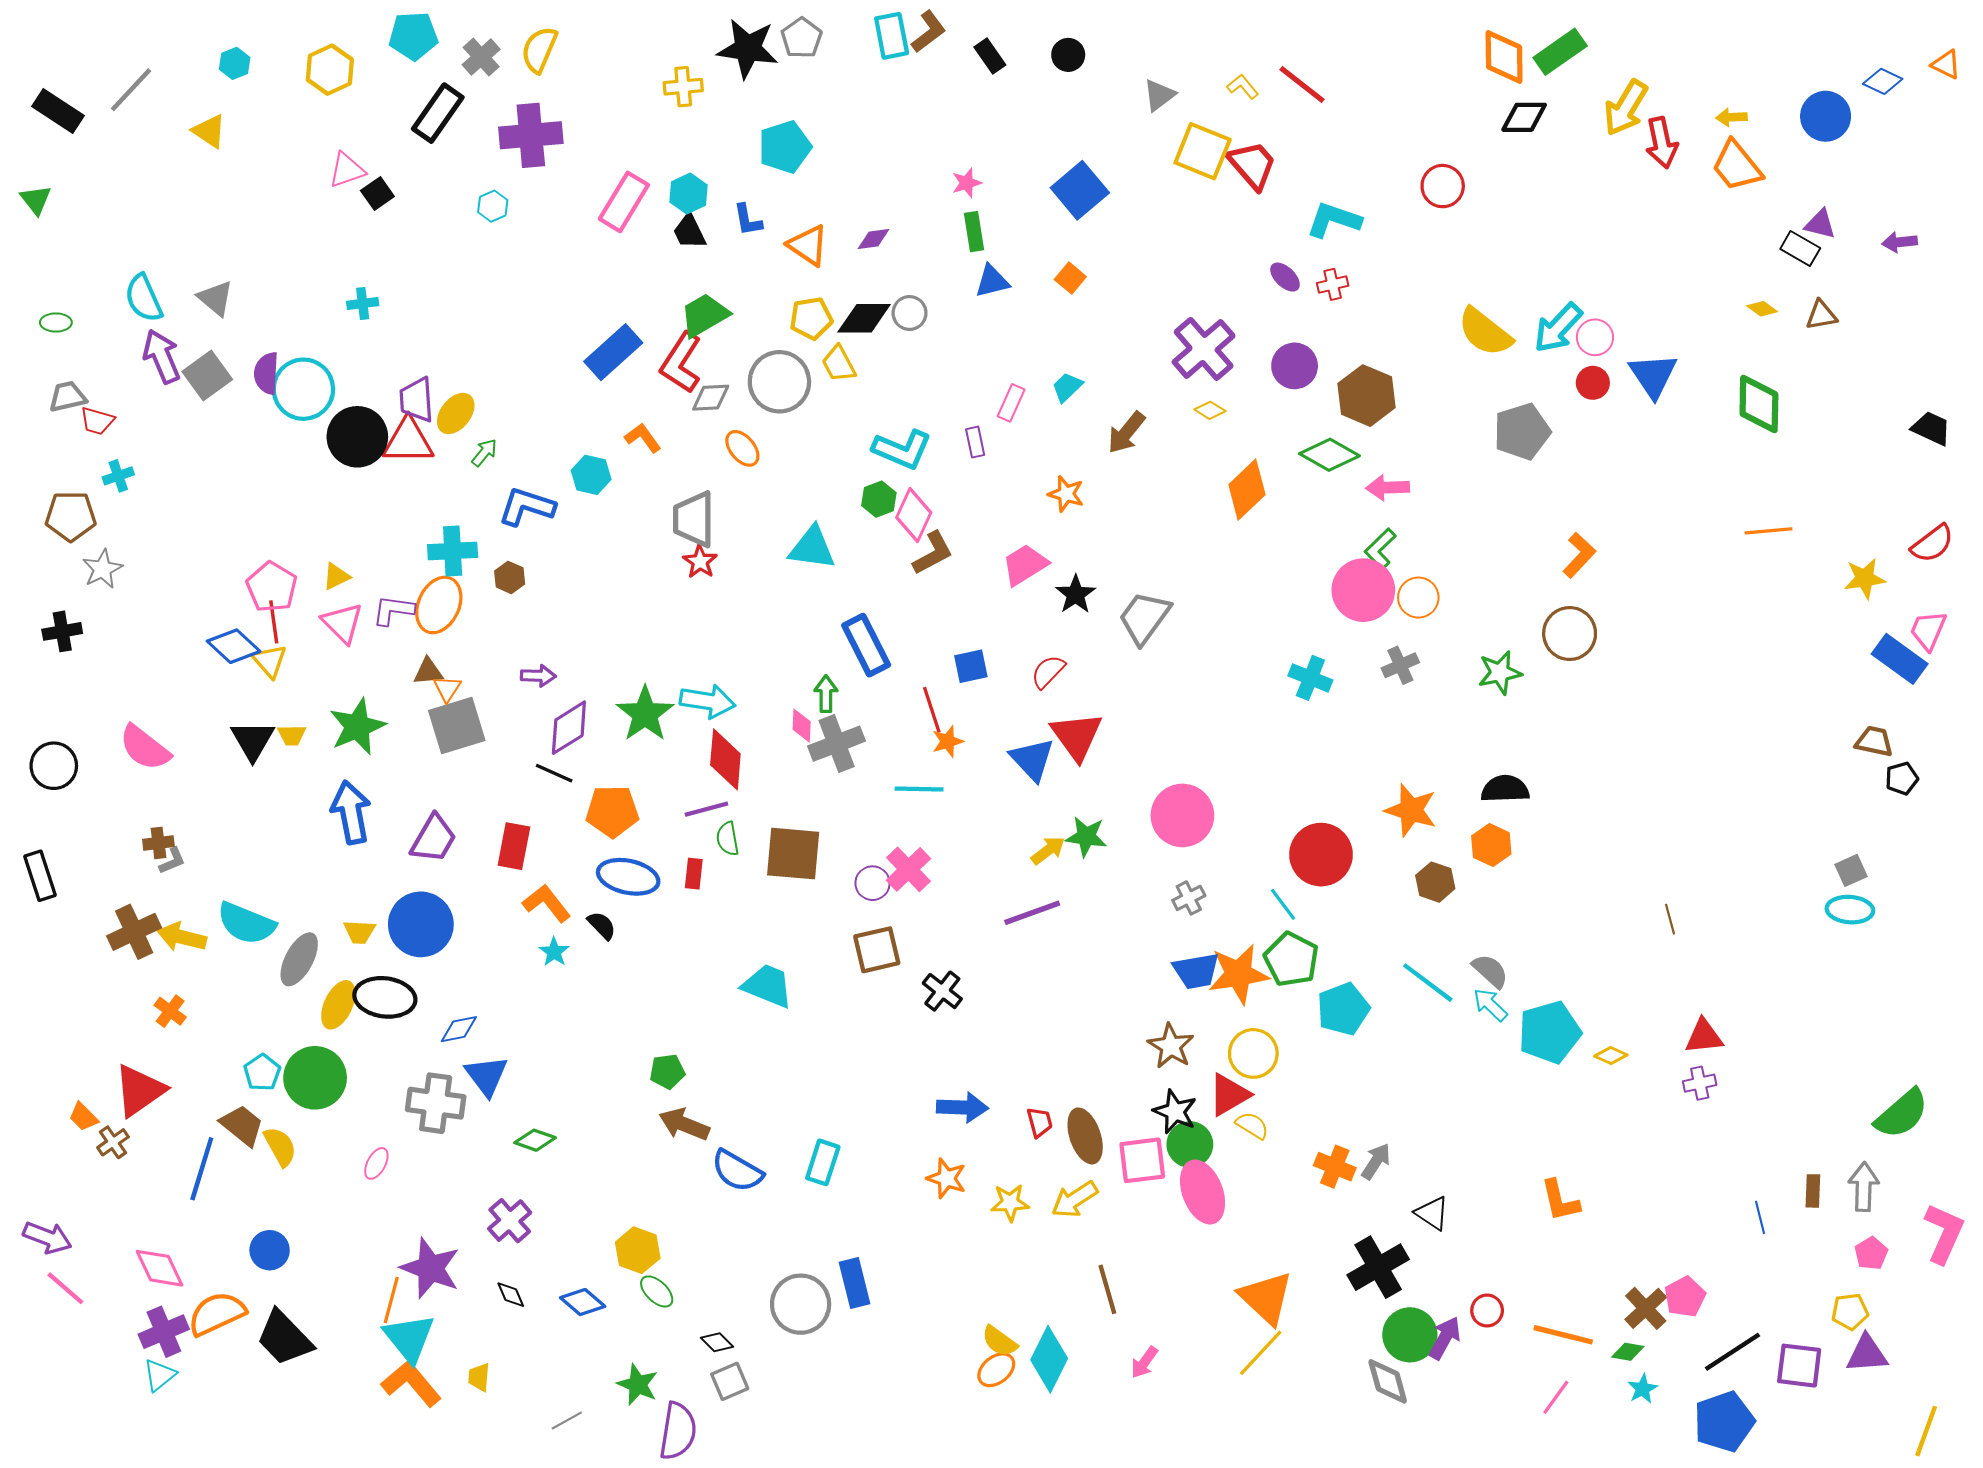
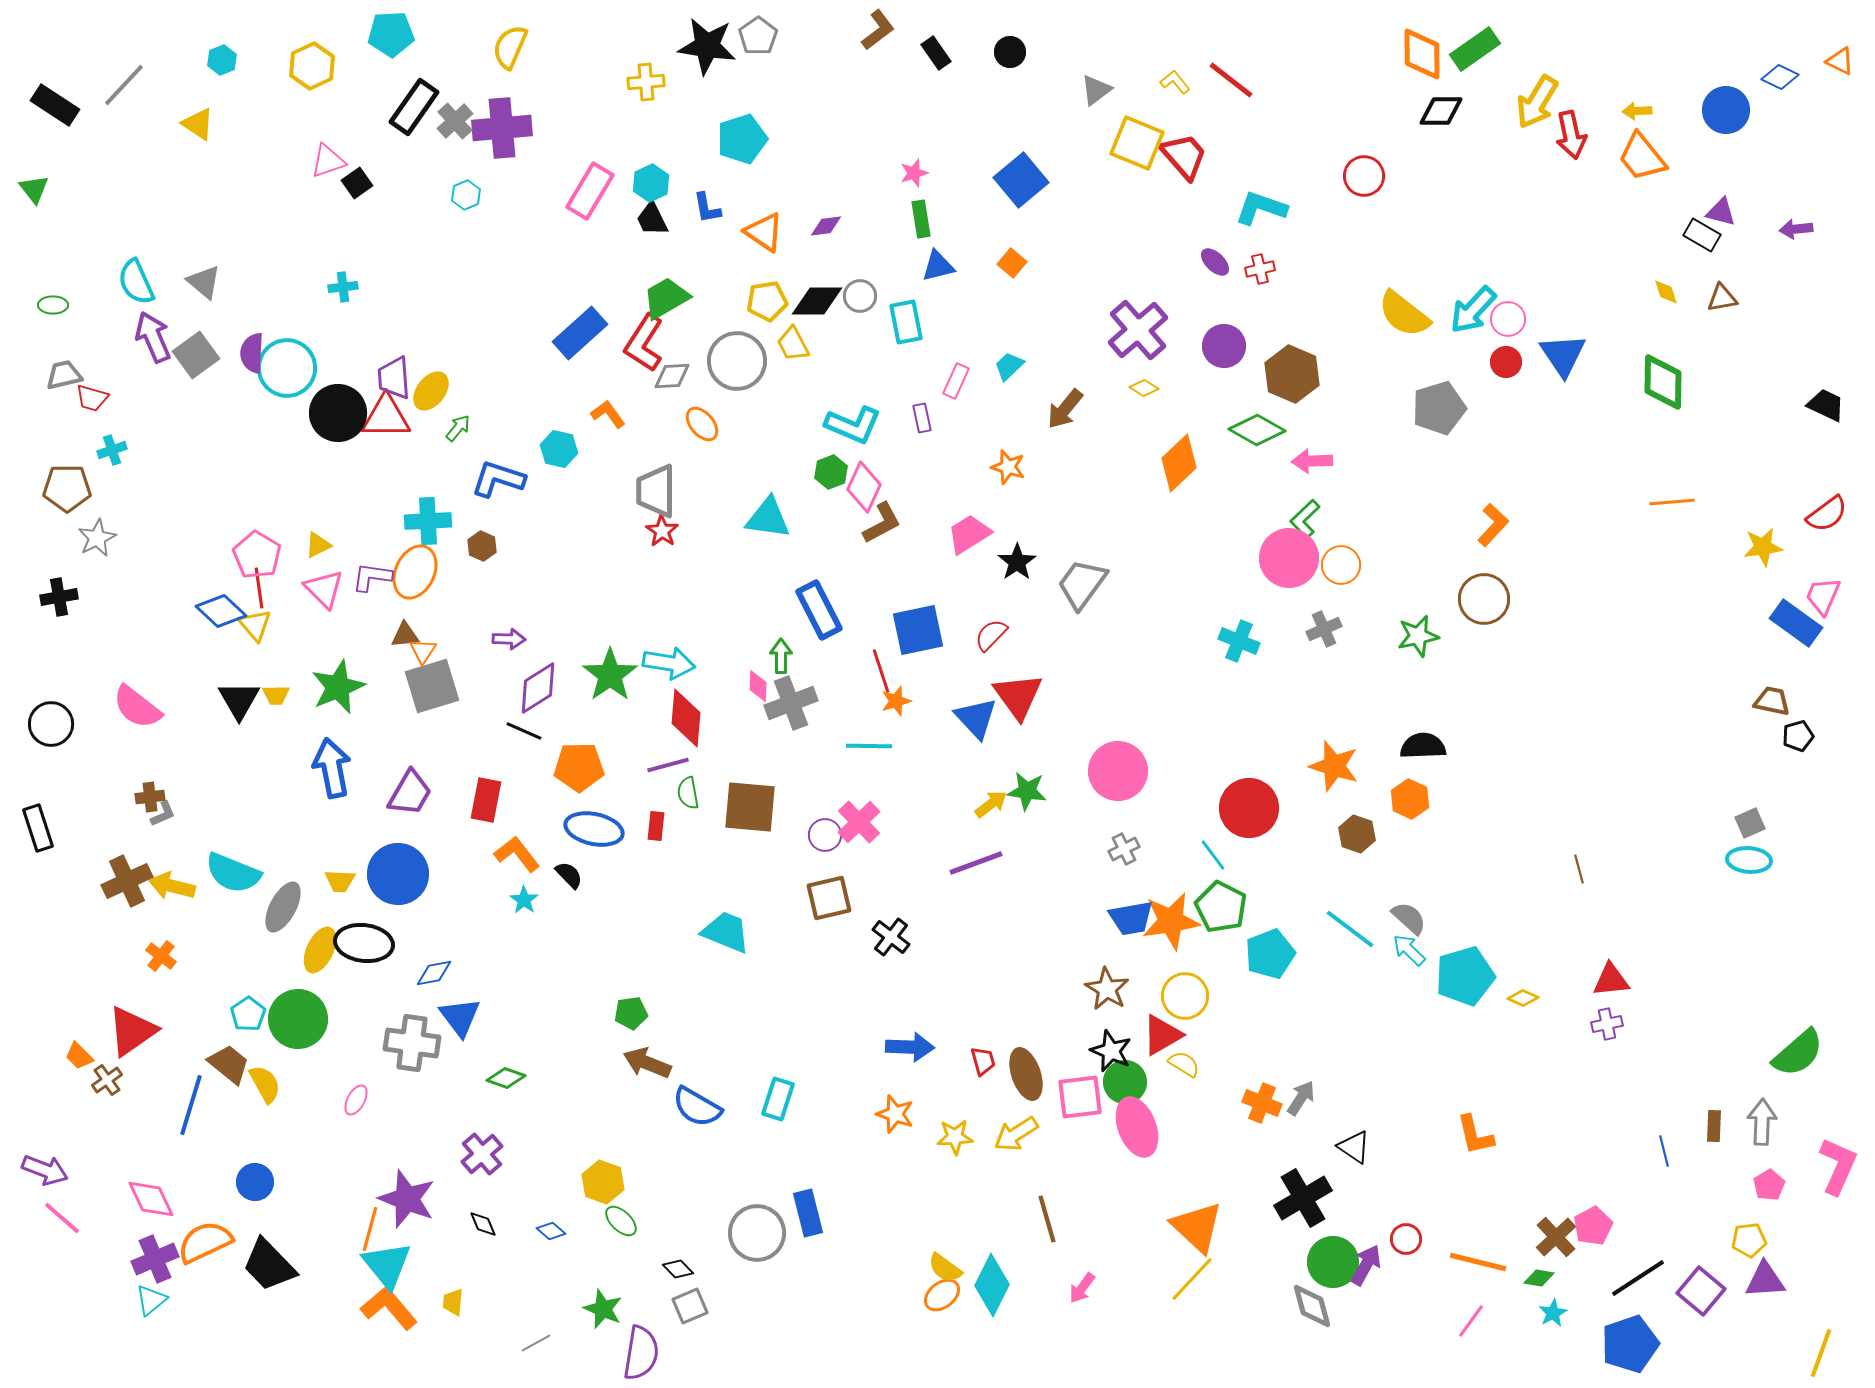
cyan rectangle: (892, 36) -> (906, 322), moved
gray cross: (481, 57) -> (455, 121), moved
yellow diamond: (1762, 309) -> (1666, 292), turned 36
blue square: (971, 666) -> (918, 630), size x1.6
blue diamond: (583, 1302) -> (551, 1231), size x0.7
purple square: (1799, 1366) -> (1701, 1291), turned 33

